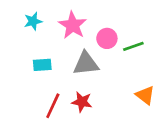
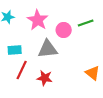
green line: (133, 46) -> (86, 23), moved
red line: (53, 106) -> (22, 70), moved

